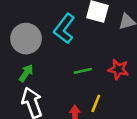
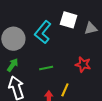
green line: (83, 71) -> (46, 68), moved

